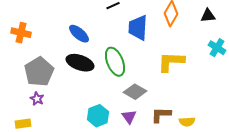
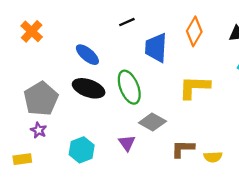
orange cross: (21, 33) -> (32, 31), moved, turned 30
cyan hexagon: (98, 116) -> (82, 150), moved
purple triangle: (129, 117) -> (127, 143), moved

